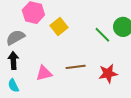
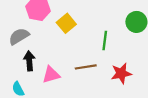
green line: (102, 35) -> (105, 40), moved, turned 54
black arrow: (13, 60) -> (29, 61), moved

